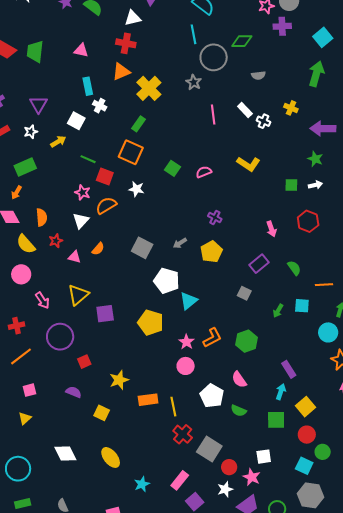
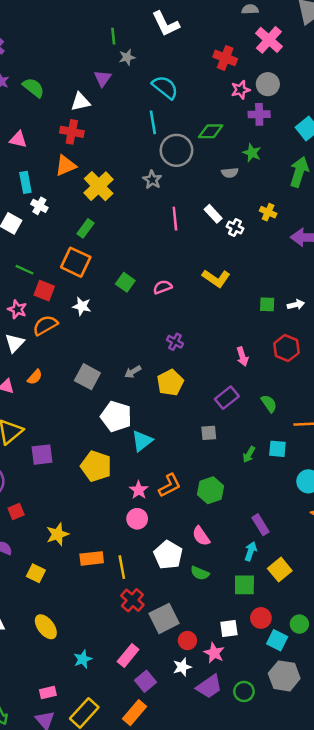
green star: (315, 159) -> (252, 153), moved
gray square: (244, 293) -> (209, 433), turned -32
red circle: (307, 435) -> (261, 618), moved
gray square: (209, 449) -> (164, 618), turned 30

